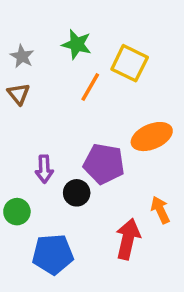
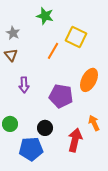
green star: (77, 44) -> (45, 16), moved
orange ellipse: (152, 137) -> (89, 80), turned -40
purple arrow: (44, 169) -> (24, 85), moved
black circle: (77, 193) -> (45, 128), moved

